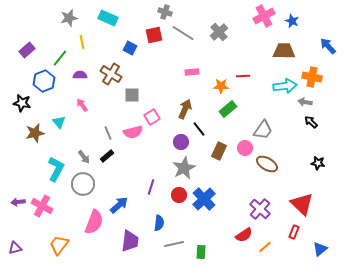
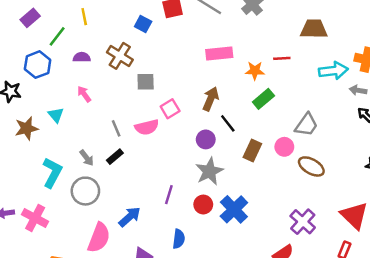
purple rectangle: (27, 50) -> (30, 18), moved
brown trapezoid: (284, 51) -> (314, 29), moved
pink rectangle: (192, 72) -> (219, 53), size x1.5

